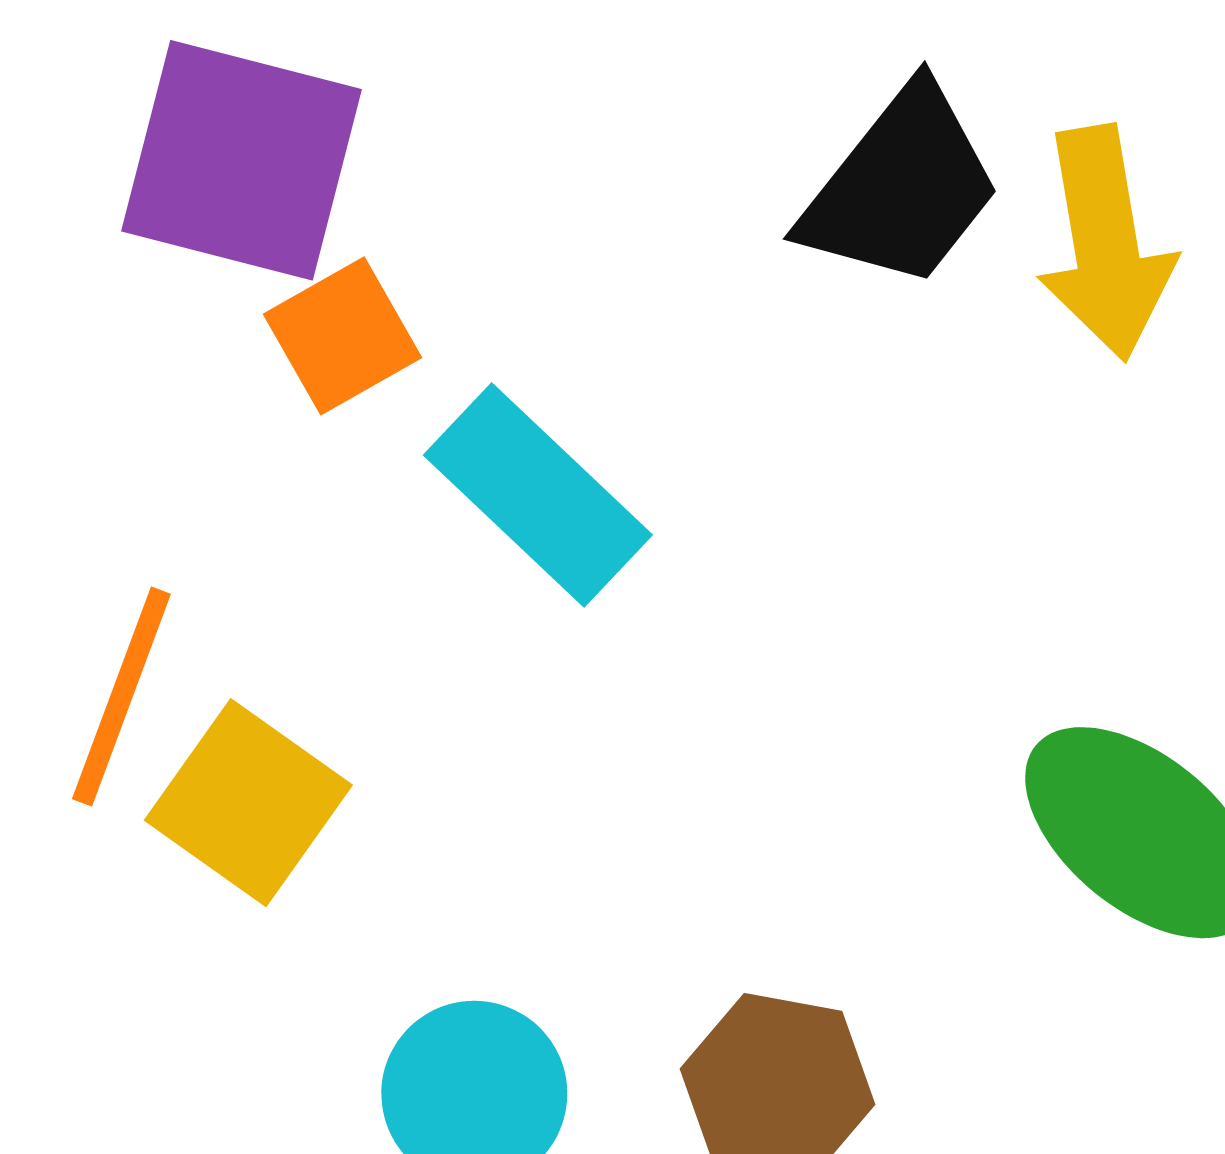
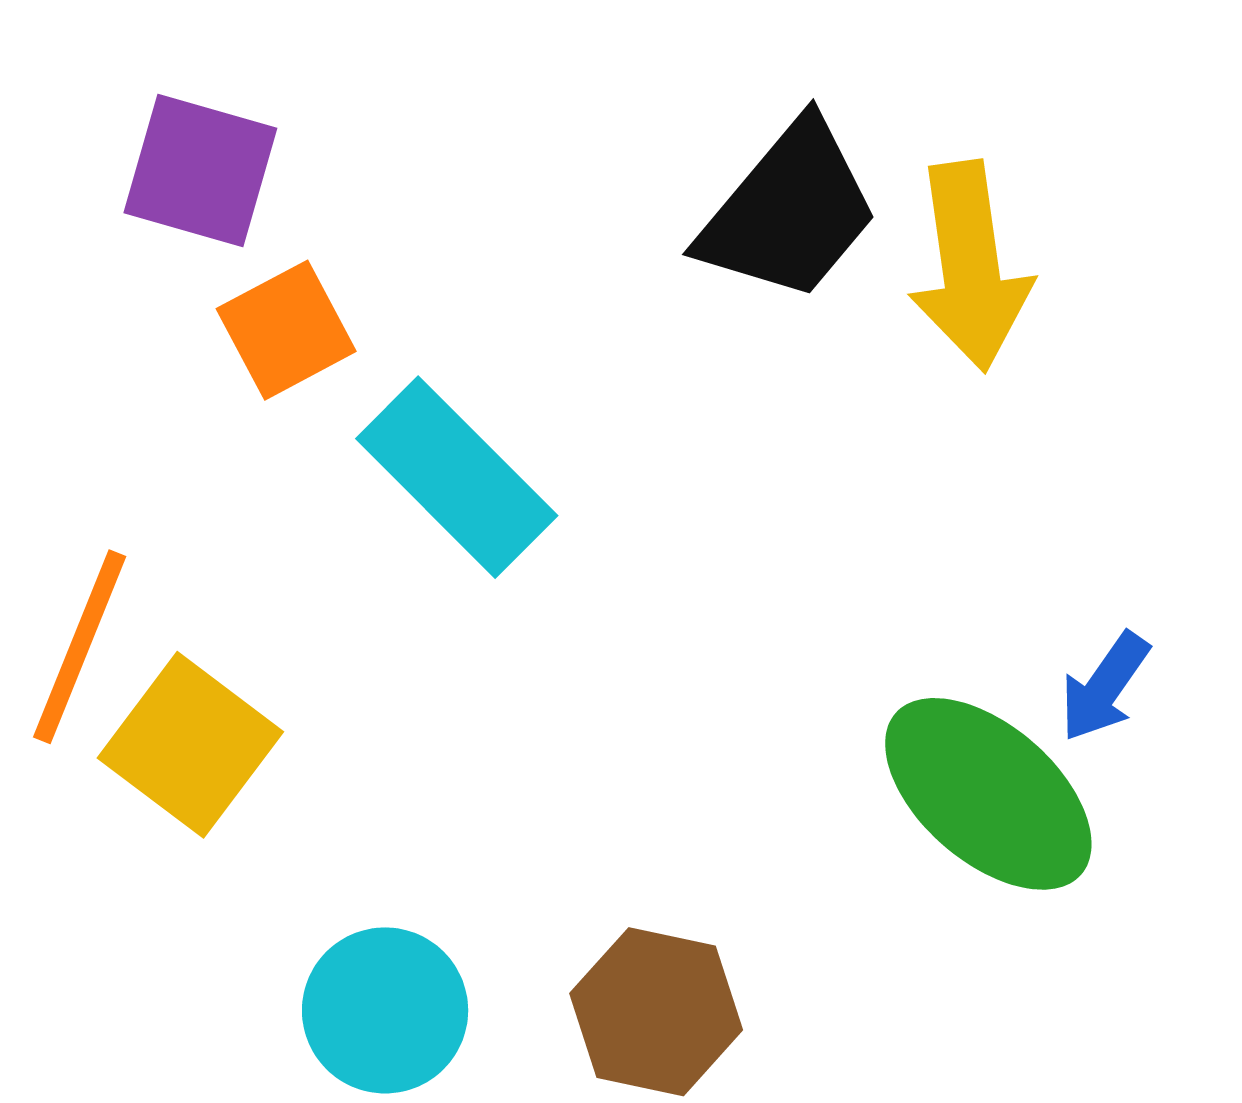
purple square: (242, 160) -> (200, 171), size x0.7

